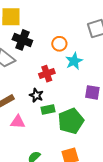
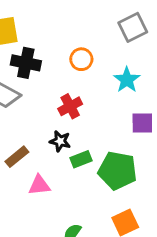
cyan star: (74, 61) -> (127, 80), moved
green pentagon: (71, 121) -> (118, 171), turned -30

